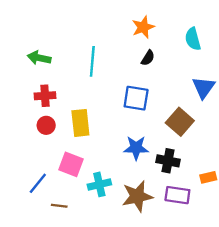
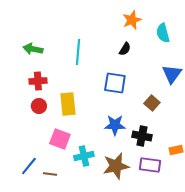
orange star: (143, 27) -> (132, 20), moved
brown square: (180, 122) -> (152, 103), size x0.7
blue line: (38, 183) -> (29, 166), moved

